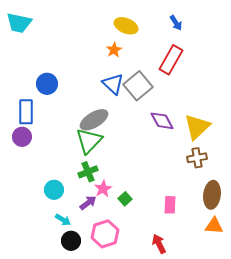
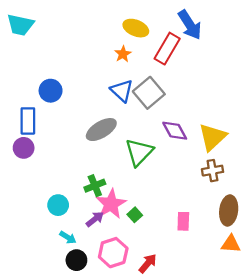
blue arrow: (176, 23) -> (190, 25), size x1.8
red rectangle: (171, 60) -> (167, 49), moved
green triangle: (89, 141) -> (139, 152), moved
pink star: (103, 189) -> (111, 204), size x1.6
red arrow: (159, 244) -> (148, 263), moved, turned 66

